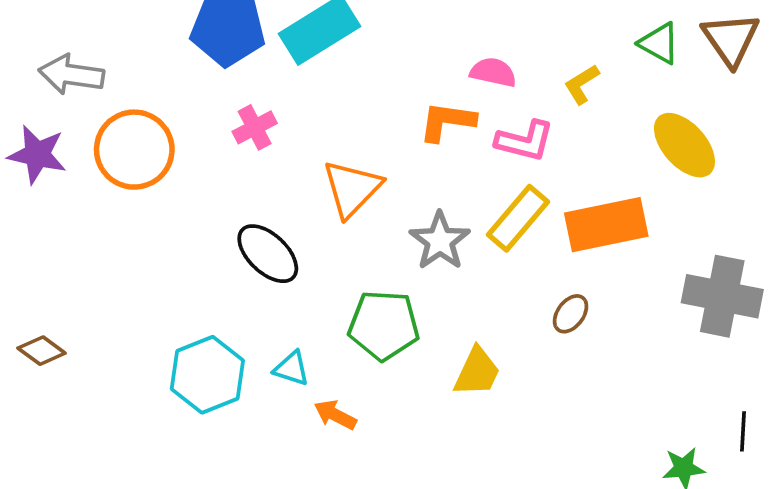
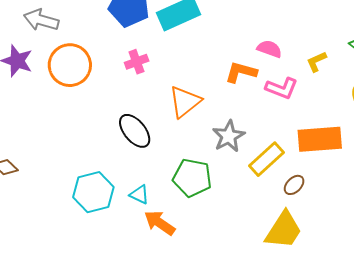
yellow rectangle: (518, 218) -> (266, 159), moved
yellow trapezoid: (477, 372) -> (284, 230), moved, size x1.4
orange arrow: (335, 415) -> (160, 223), size x1.4

